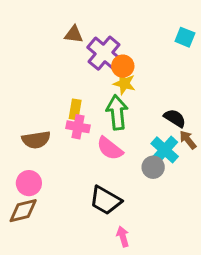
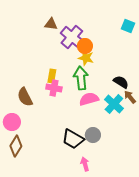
brown semicircle: (36, 140) -> (25, 97), turned 72
pink semicircle: (110, 148) -> (89, 99), moved, turned 126
gray circle: (153, 167) -> (93, 135), moved
pink circle: (29, 183) -> (12, 122), moved
brown diamond: (23, 211) -> (16, 146), turned -45

